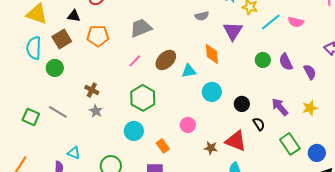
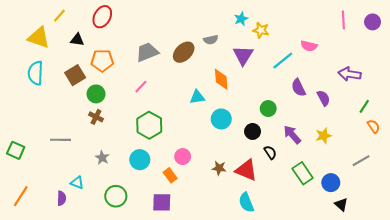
cyan line: (271, 22) -> (283, 61), moved
brown square: (62, 39) -> (75, 75), moved
brown ellipse: (166, 60) -> (184, 52), moved
green circle: (263, 60) -> (268, 109), moved
green circle: (55, 68) -> (96, 94), moved
gray star: (96, 111) -> (102, 158), moved
gray line: (58, 112) -> (61, 140), turned -30
green square: (31, 117) -> (16, 150), moved
pink circle: (188, 125) -> (183, 157), moved
brown star: (211, 148) -> (219, 168), moved

